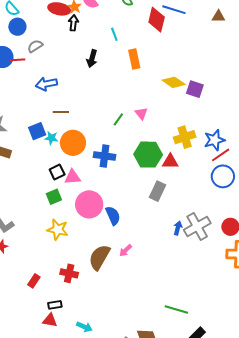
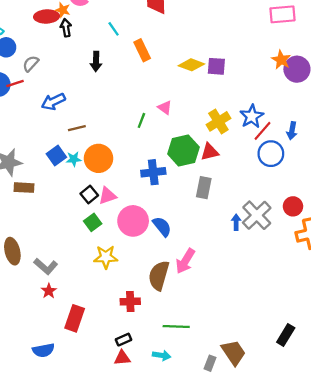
blue cross: (105, 156) -> (153, 172), moved
pink arrow: (126, 250) -> (185, 261), size x1.6
red rectangle: (34, 281) -> (75, 318), moved, size x1.6
green line: (176, 310) -> (176, 327), moved

